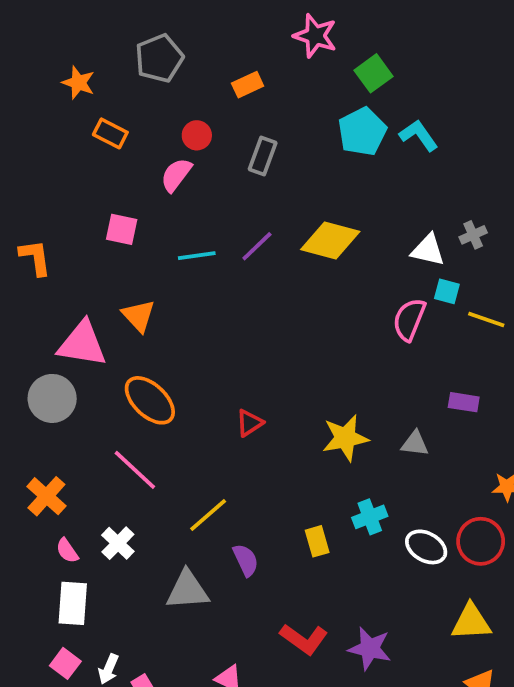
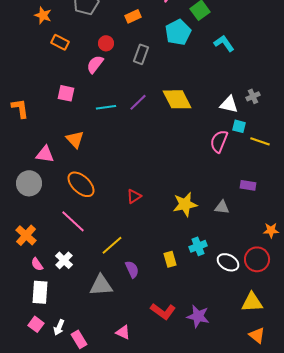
cyan pentagon: (362, 132) -> (178, 32), moved
yellow diamond: (330, 241) -> (177, 99), turned 48
pink triangle: (82, 344) -> (45, 154), size x0.7

